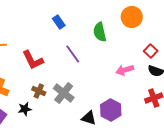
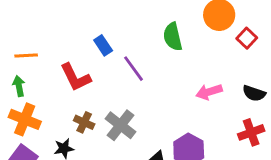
blue rectangle: (59, 22) -> (103, 45), moved
red square: (151, 51) -> (247, 38), moved

